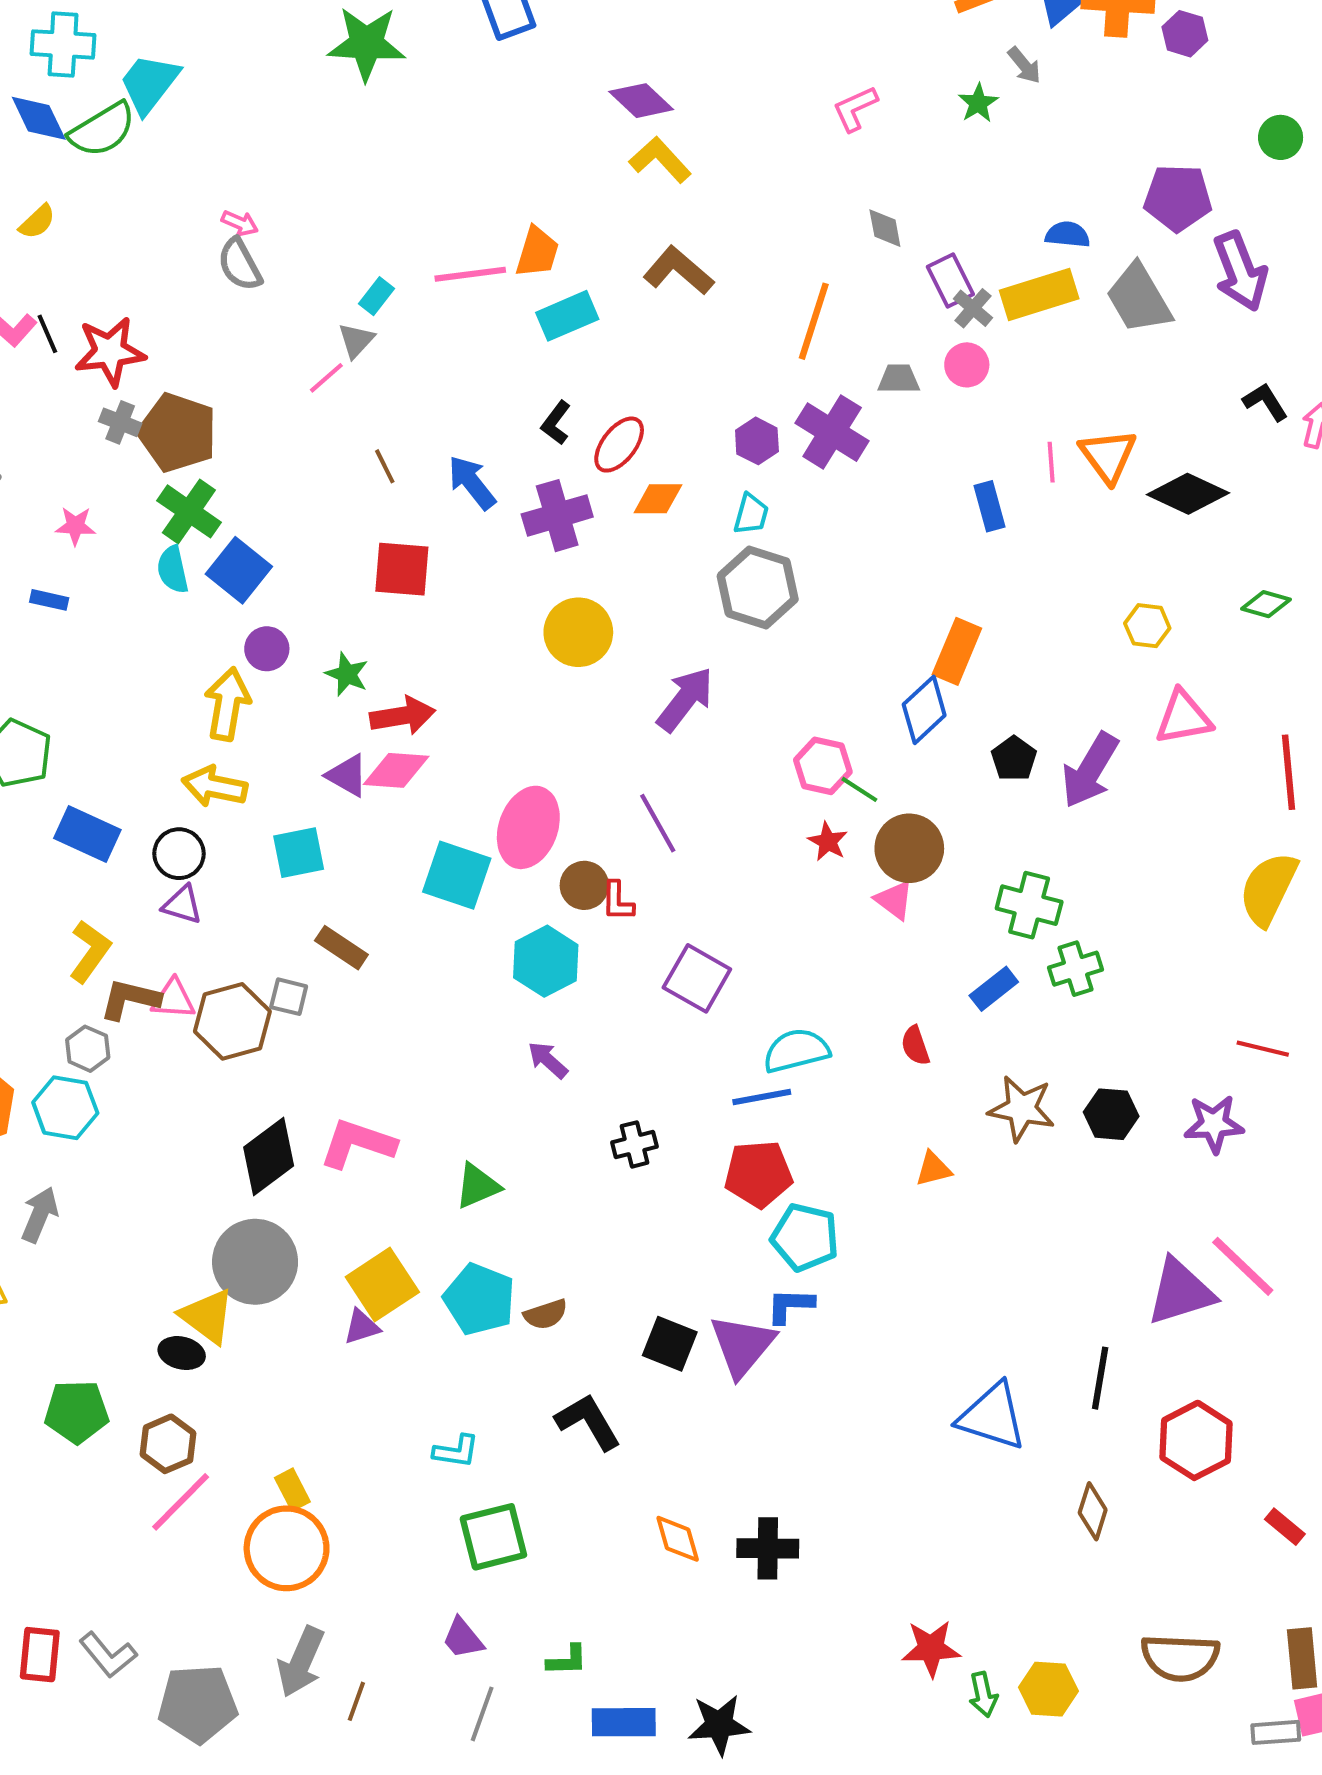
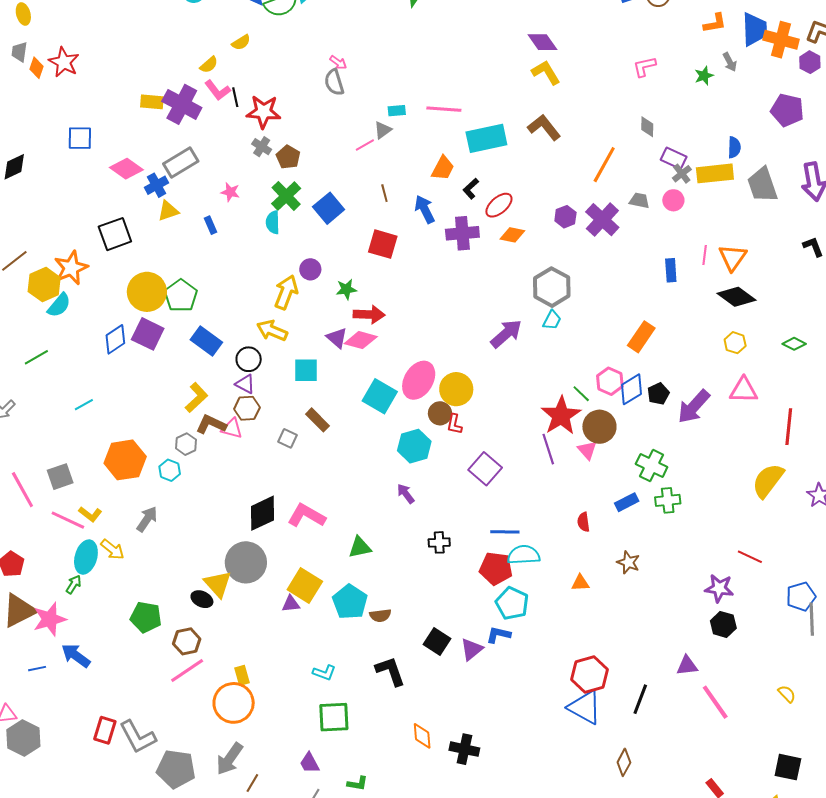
purple pentagon: (1178, 198) -> (787, 110), moved
blue semicircle: (1068, 235) -> (734, 147), turned 75
orange trapezoid: (537, 252) -> (443, 168), moved
purple rectangle: (950, 281) -> (674, 158), turned -50
cyan rectangle: (376, 296) -> (397, 111), turned 36
cyan rectangle: (567, 316) -> (486, 138), size x1.4
brown pentagon: (177, 433) -> (288, 157), size x0.6
black diamond: (1188, 494) -> (736, 297), moved
cyan trapezoid: (751, 514) -> (552, 320), moved
blue square: (239, 570) -> (329, 208), moved
blue rectangle: (49, 600) -> (211, 225), turned 42
yellow circle: (578, 632) -> (456, 389), moved
green star: (347, 674) -> (346, 289), turned 30
blue diamond: (924, 710) -> (631, 389), moved
pink hexagon: (823, 766) -> (610, 381), moved
purple line: (658, 823) -> (548, 449), moved
red star: (828, 842) -> (561, 416), size x2.0
brown hexagon: (232, 1021) -> (247, 408), moved, size x0.7
cyan semicircle: (796, 1051) -> (524, 555), moved
cyan hexagon: (65, 1108) -> (170, 470), size x0.7
brown star: (1022, 1109) -> (628, 562), size x0.7
black hexagon: (1111, 1114) -> (723, 624), moved
pink line: (1243, 1266) -> (715, 702), moved
yellow square: (382, 1284) -> (305, 586), turned -36
purple triangle: (1181, 1292) -> (687, 666), size x0.6
purple triangle: (742, 1346) -> (472, 649), size x0.7
red hexagon: (1196, 1440) -> (590, 675), moved
gray L-shape: (108, 1655) -> (138, 737), size x1.4

